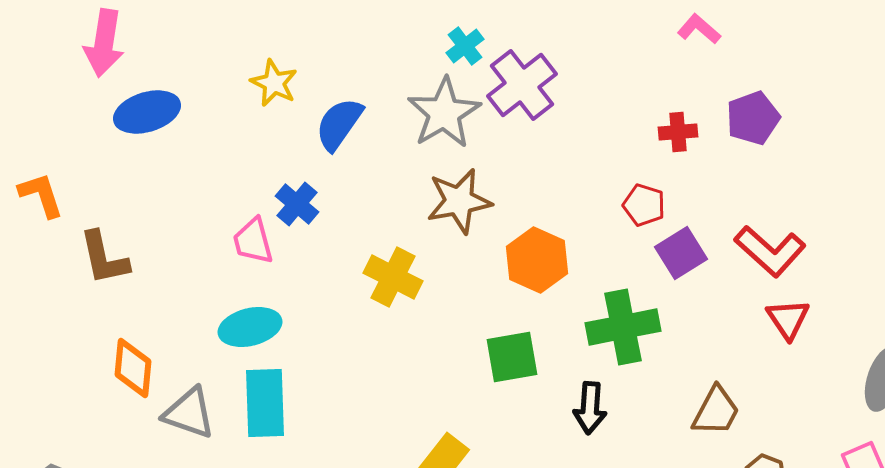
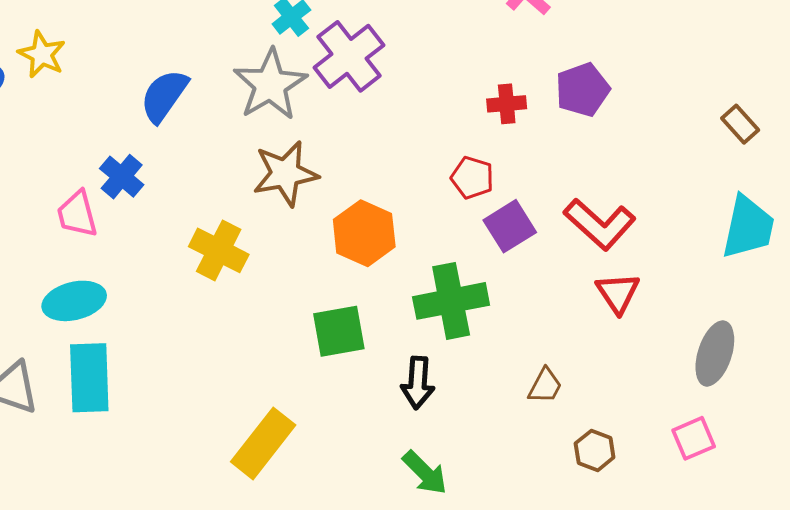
yellow star: (274, 83) -> (42, 54), moved
brown trapezoid: (716, 411) -> (545, 386), size x0.7

